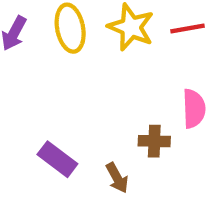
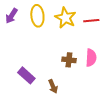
brown cross: (154, 141) -> (69, 60), moved

